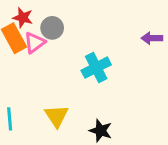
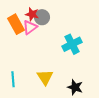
red star: (23, 18) -> (32, 14), moved

